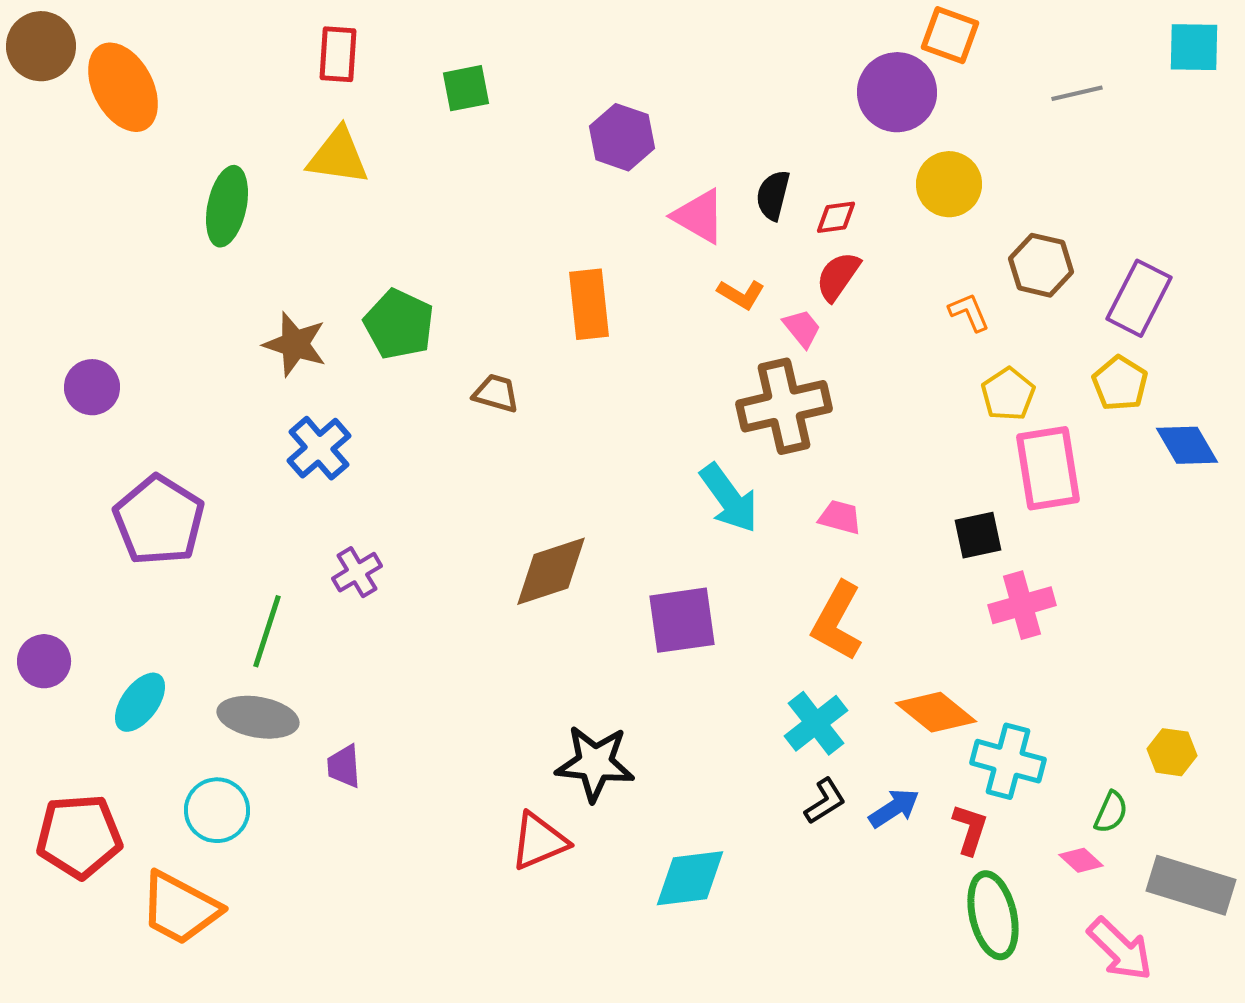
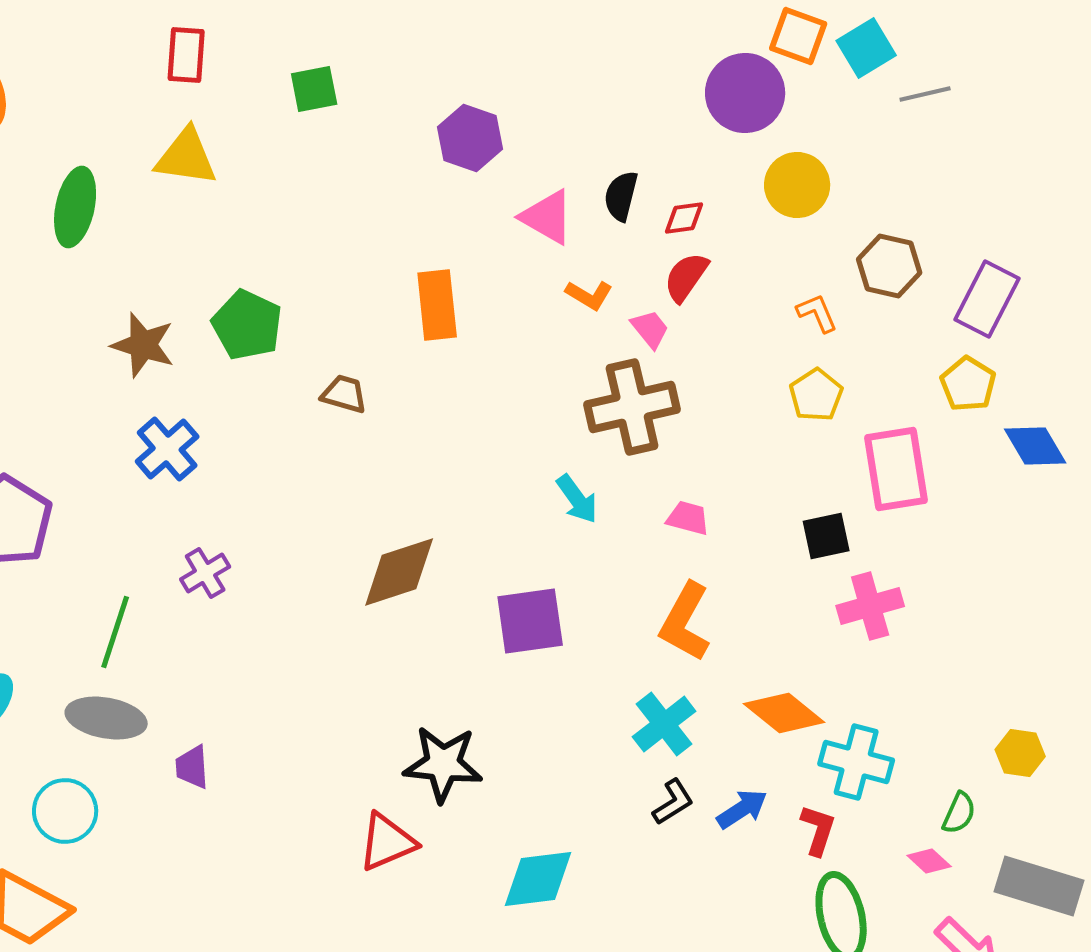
cyan square: (1194, 47) -> (866, 48), moved, turned -32
yellow pentagon: (1008, 394) -> (816, 395), moved
cyan arrow: (729, 498) -> (577, 499), size x0.7

